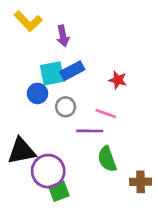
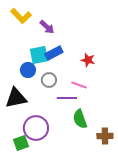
purple arrow: (63, 36) -> (47, 27), turned -35
black triangle: (21, 151) -> (16, 98), moved
green square: (59, 191) -> (21, 143), moved

